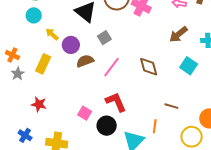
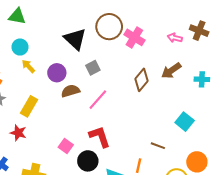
cyan circle: (34, 15) -> (20, 47), moved
yellow arrow: (52, 34) -> (28, 66), moved
yellow rectangle: (43, 64) -> (29, 106), moved
cyan square: (189, 66) -> (185, 122), moved
brown diamond: (149, 67) -> (141, 80), moved, turned 50

